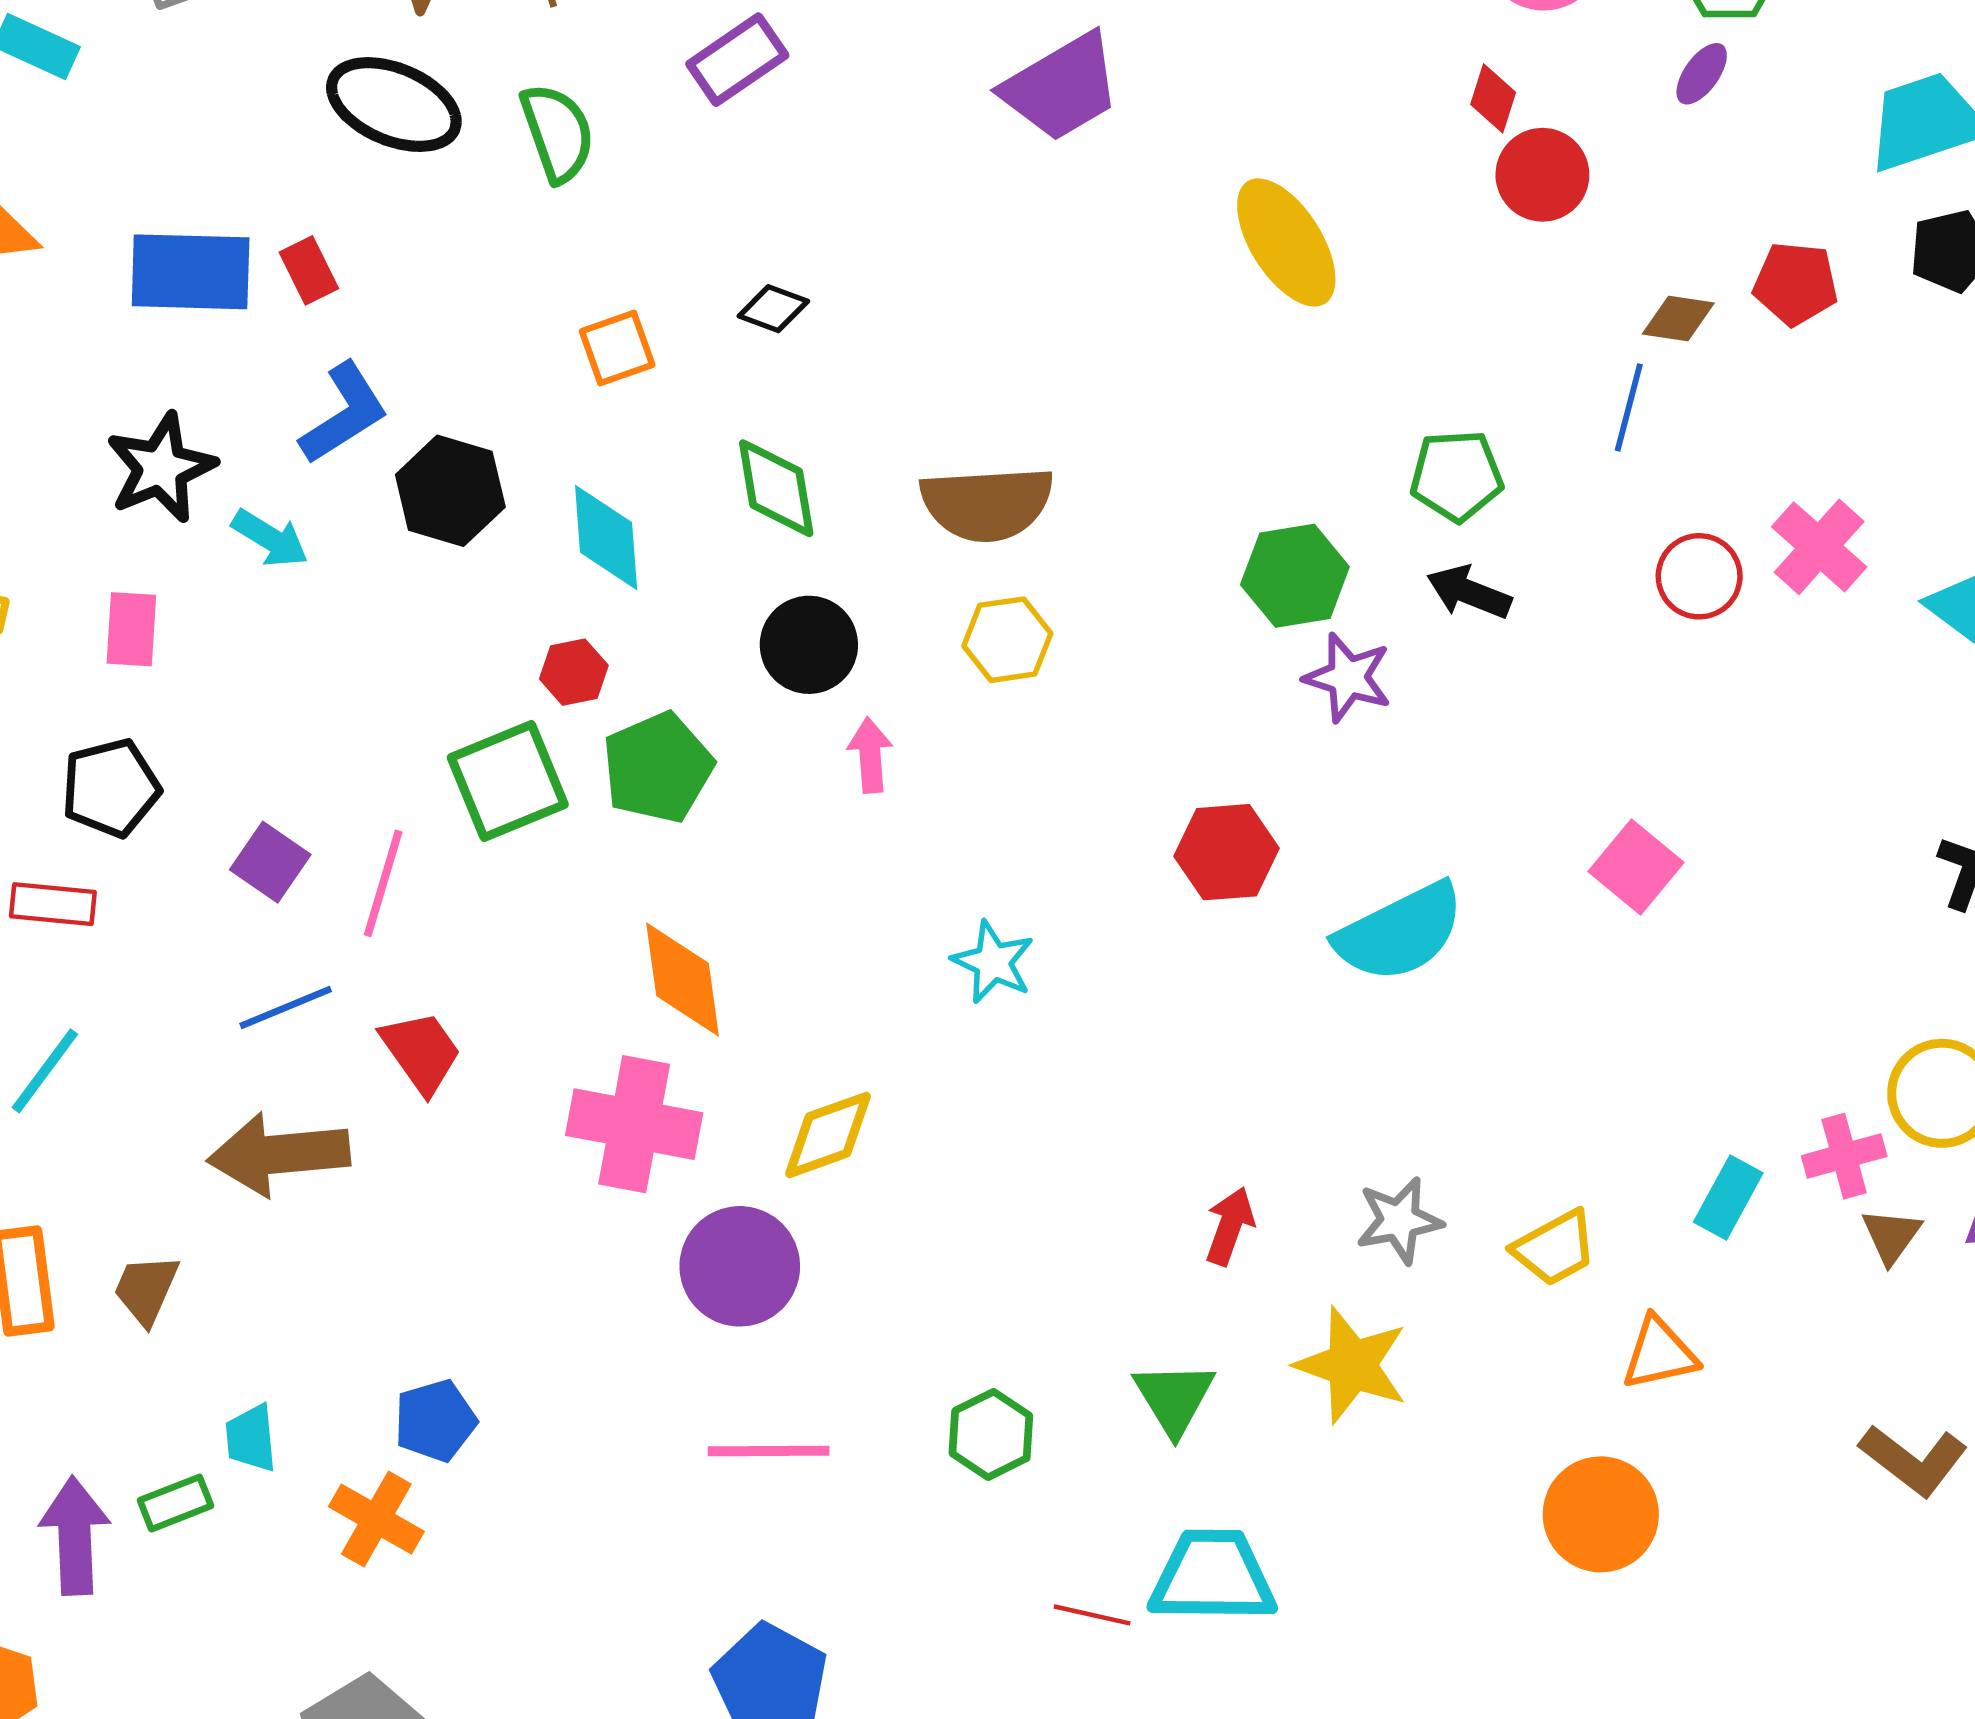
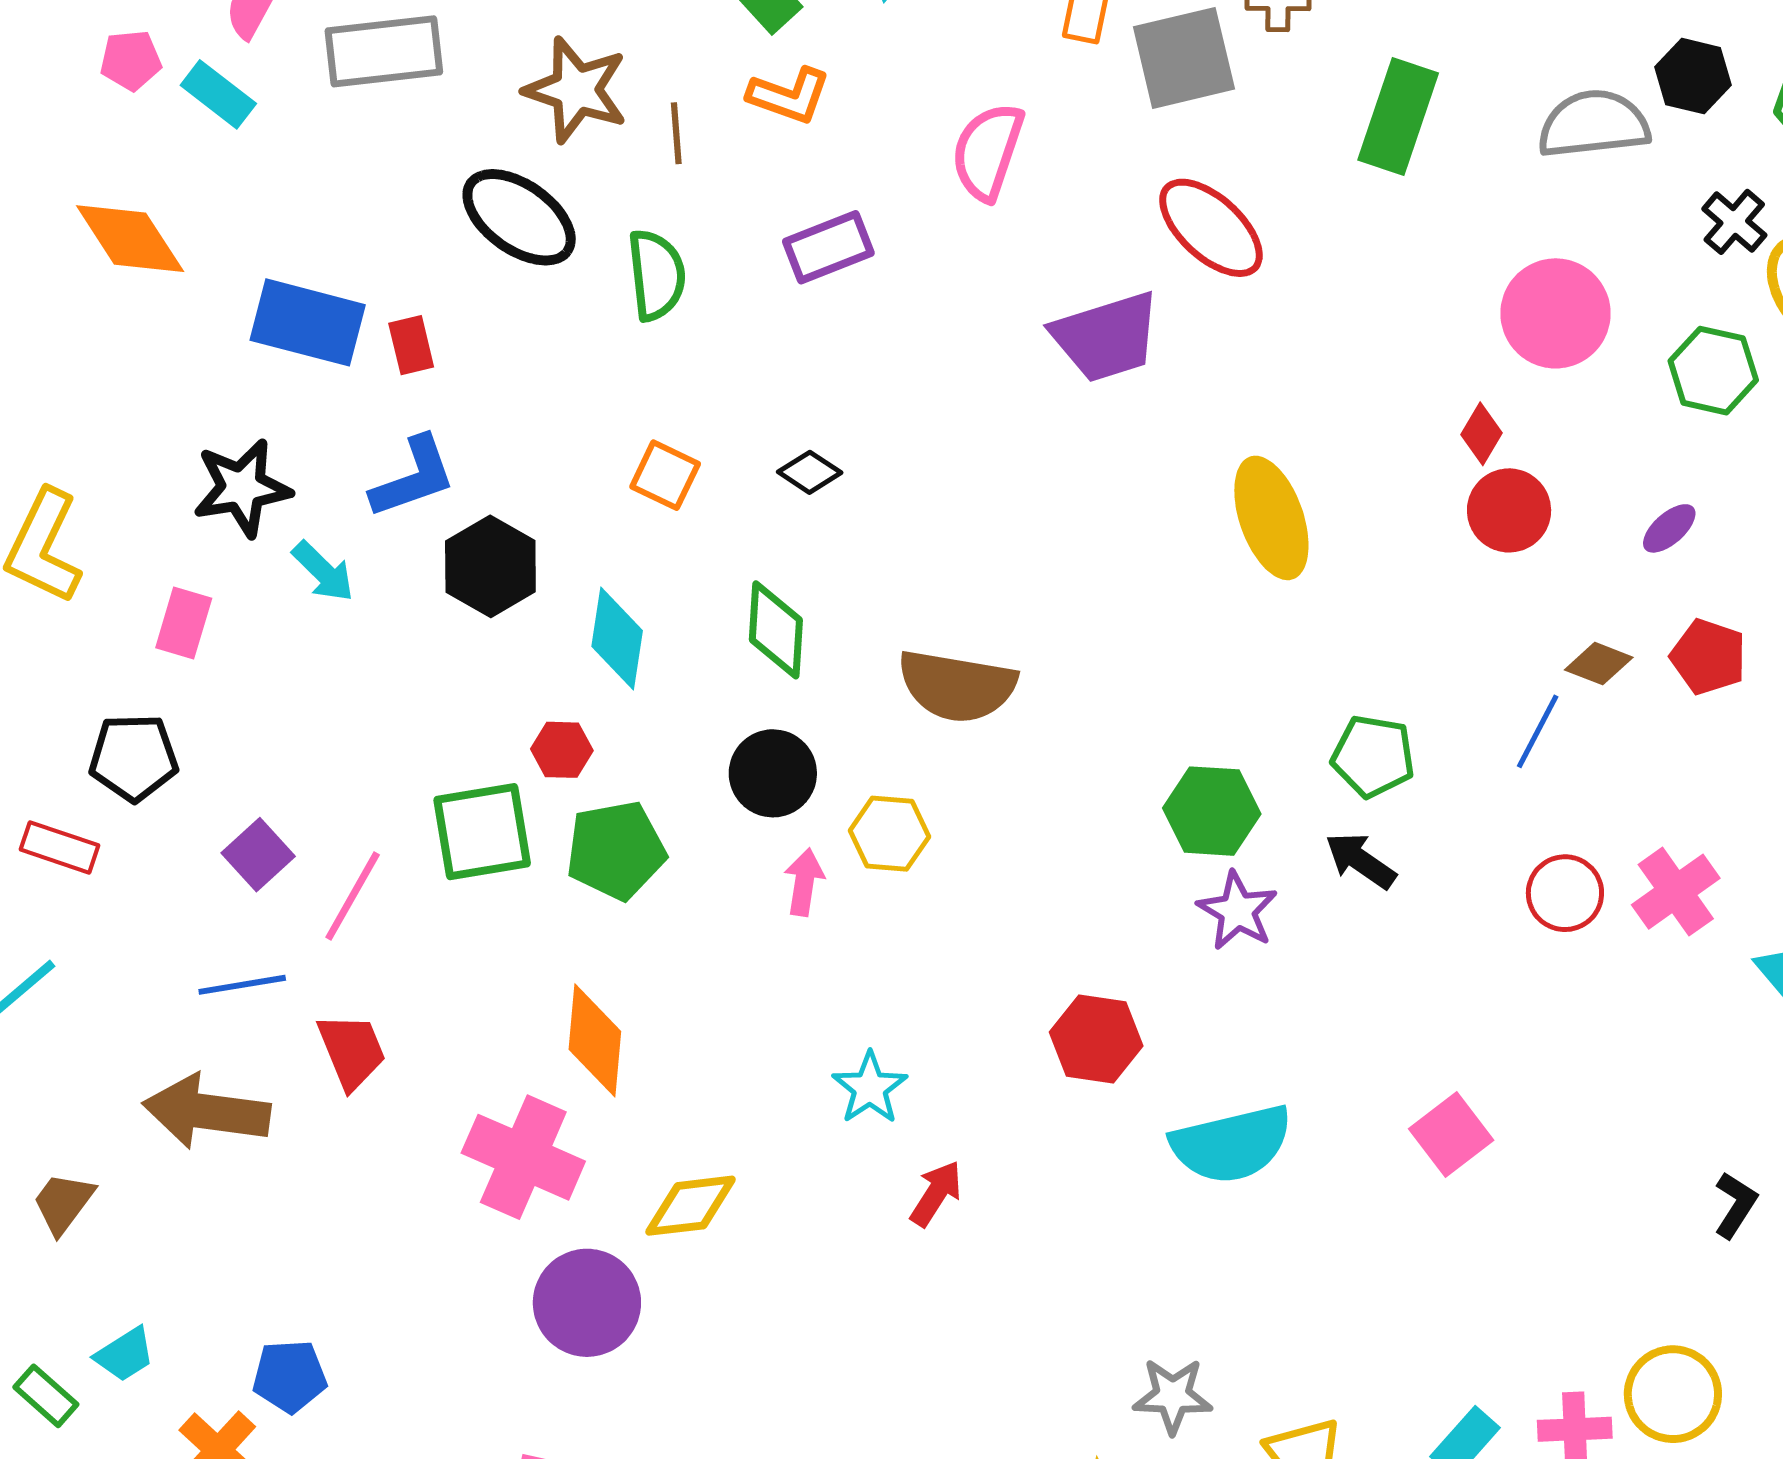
purple ellipse: (1702, 74) -> (1669, 528), moved
orange square: (617, 348) -> (665, 475), turned 32
yellow hexagon: (1007, 640) -> (889, 834), moved
red arrow: (1230, 1226) -> (936, 1193), moved
cyan trapezoid: (251, 1438) -> (125, 1354), turned -130
green rectangle: (176, 1503) -> (46, 1396), turned 50

